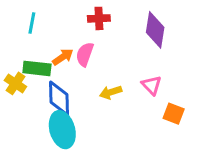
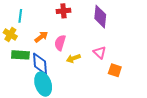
pink semicircle: (85, 54) -> (60, 43), moved
green rectangle: (37, 68) -> (20, 55), moved
yellow cross: (15, 83) -> (10, 34), moved

